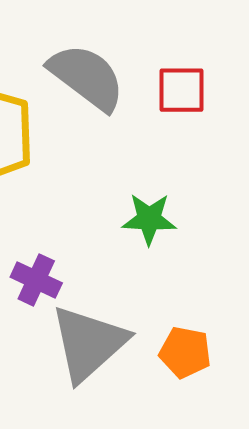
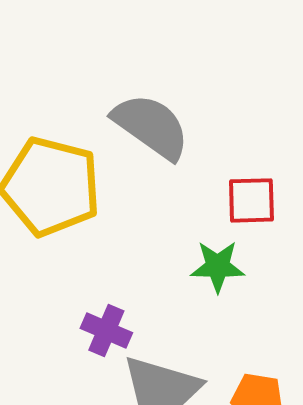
red square: (181, 90) -> (251, 200), moved

